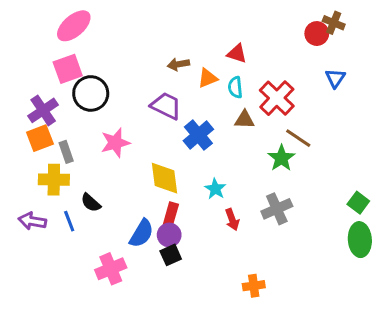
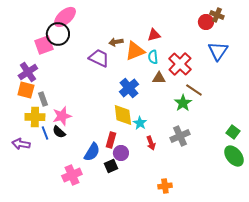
pink ellipse: (74, 26) -> (65, 17), moved
red triangle: (237, 54) -> (154, 35), turned -32
orange triangle: (208, 78) -> (135, 51), size x1.5
blue triangle: (335, 78) -> (218, 51), size x1.5
black circle: (91, 93) -> (58, 34), moved
purple trapezoid: (166, 106) -> (99, 58), moved
orange square: (40, 138) -> (26, 90), turned 36
pink star: (115, 143) -> (62, 116), moved
yellow diamond: (165, 178) -> (123, 115), moved
blue line: (69, 221) -> (45, 133), moved
purple circle: (169, 235) -> (121, 153), moved
green ellipse: (360, 240) -> (234, 156), turned -35

